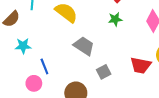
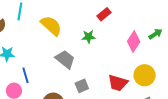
green star: (115, 19) -> (89, 37), moved

